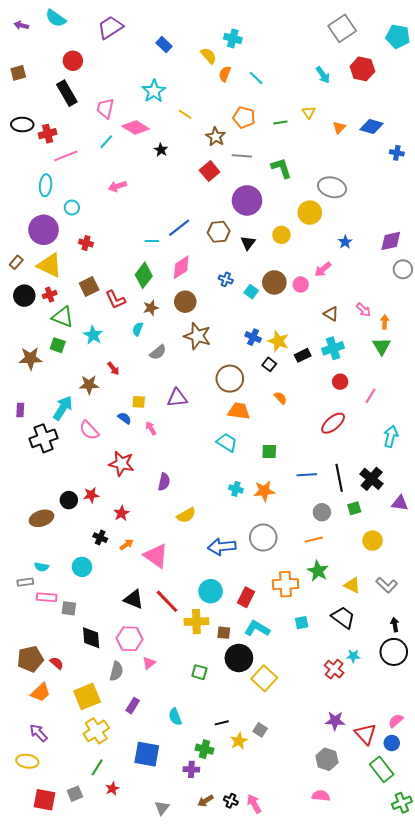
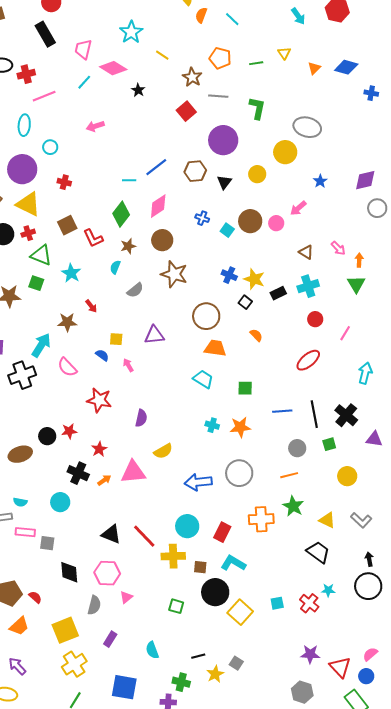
green L-shape: (281, 168) -> (257, 108), turned 30
black cross: (100, 538) -> (78, 473), size x1.5
pink triangle: (156, 556) -> (133, 472), moved, turned -40
cyan square: (302, 623) -> (277, 603), moved

